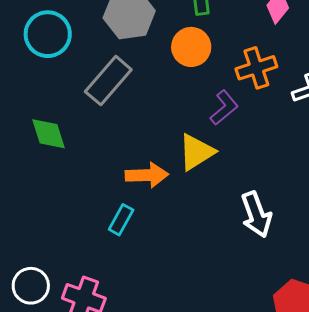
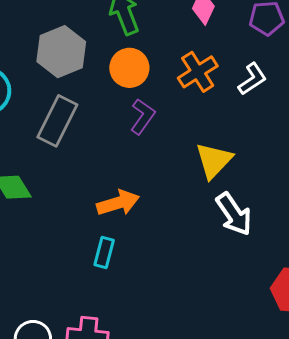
purple L-shape: (224, 108) -> (143, 116), moved
yellow triangle: (196, 152) -> (214, 160), moved

